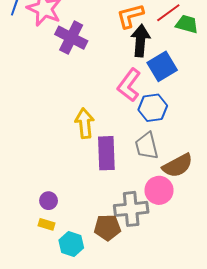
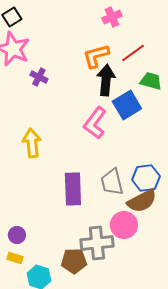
green trapezoid: (187, 24) -> (151, 81), moved
purple cross: (71, 38) -> (39, 77), size x0.6
blue hexagon: (153, 108) -> (146, 178), moved
yellow arrow: (85, 123) -> (32, 143), moved

